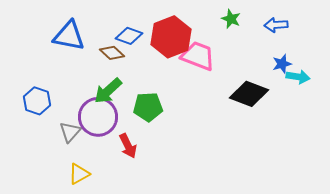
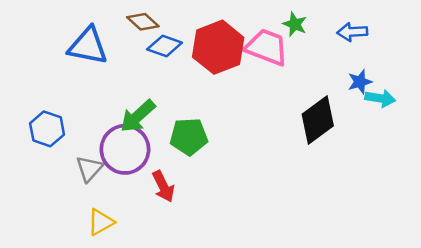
brown diamond: (112, 53) -> (143, 22), moved
pink trapezoid: (198, 56) -> (267, 47), moved
black diamond: (249, 94) -> (318, 120), turned -57

